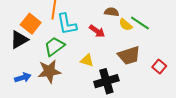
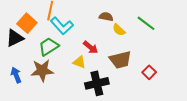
green line: (140, 23) -> (146, 23), moved
cyan L-shape: (67, 24) -> (62, 26), turned -35
red arrow: (97, 31) -> (91, 47), moved
blue arrow: (23, 78) -> (16, 75), turned -98

